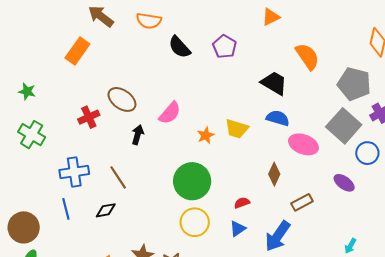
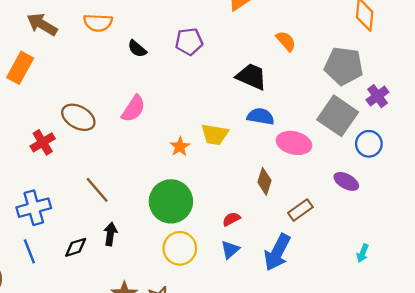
black semicircle: (180, 47) -> (137, 49), size x0.7
purple pentagon: (225, 47) -> (189, 42), turned -30
orange semicircle: (307, 56) -> (286, 41), size x0.7
pink semicircle: (170, 113) -> (133, 109), moved
black arrow: (138, 135) -> (110, 234), moved
brown line: (118, 177) -> (97, 190), moved

